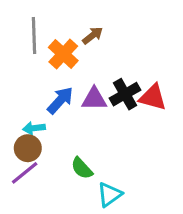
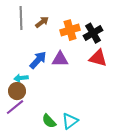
brown arrow: (93, 36) -> (42, 22), moved
orange cross: (63, 54) -> (70, 30), moved, turned 30
black cross: (125, 94) -> (93, 33), moved
green semicircle: (82, 168) -> (49, 121), moved

